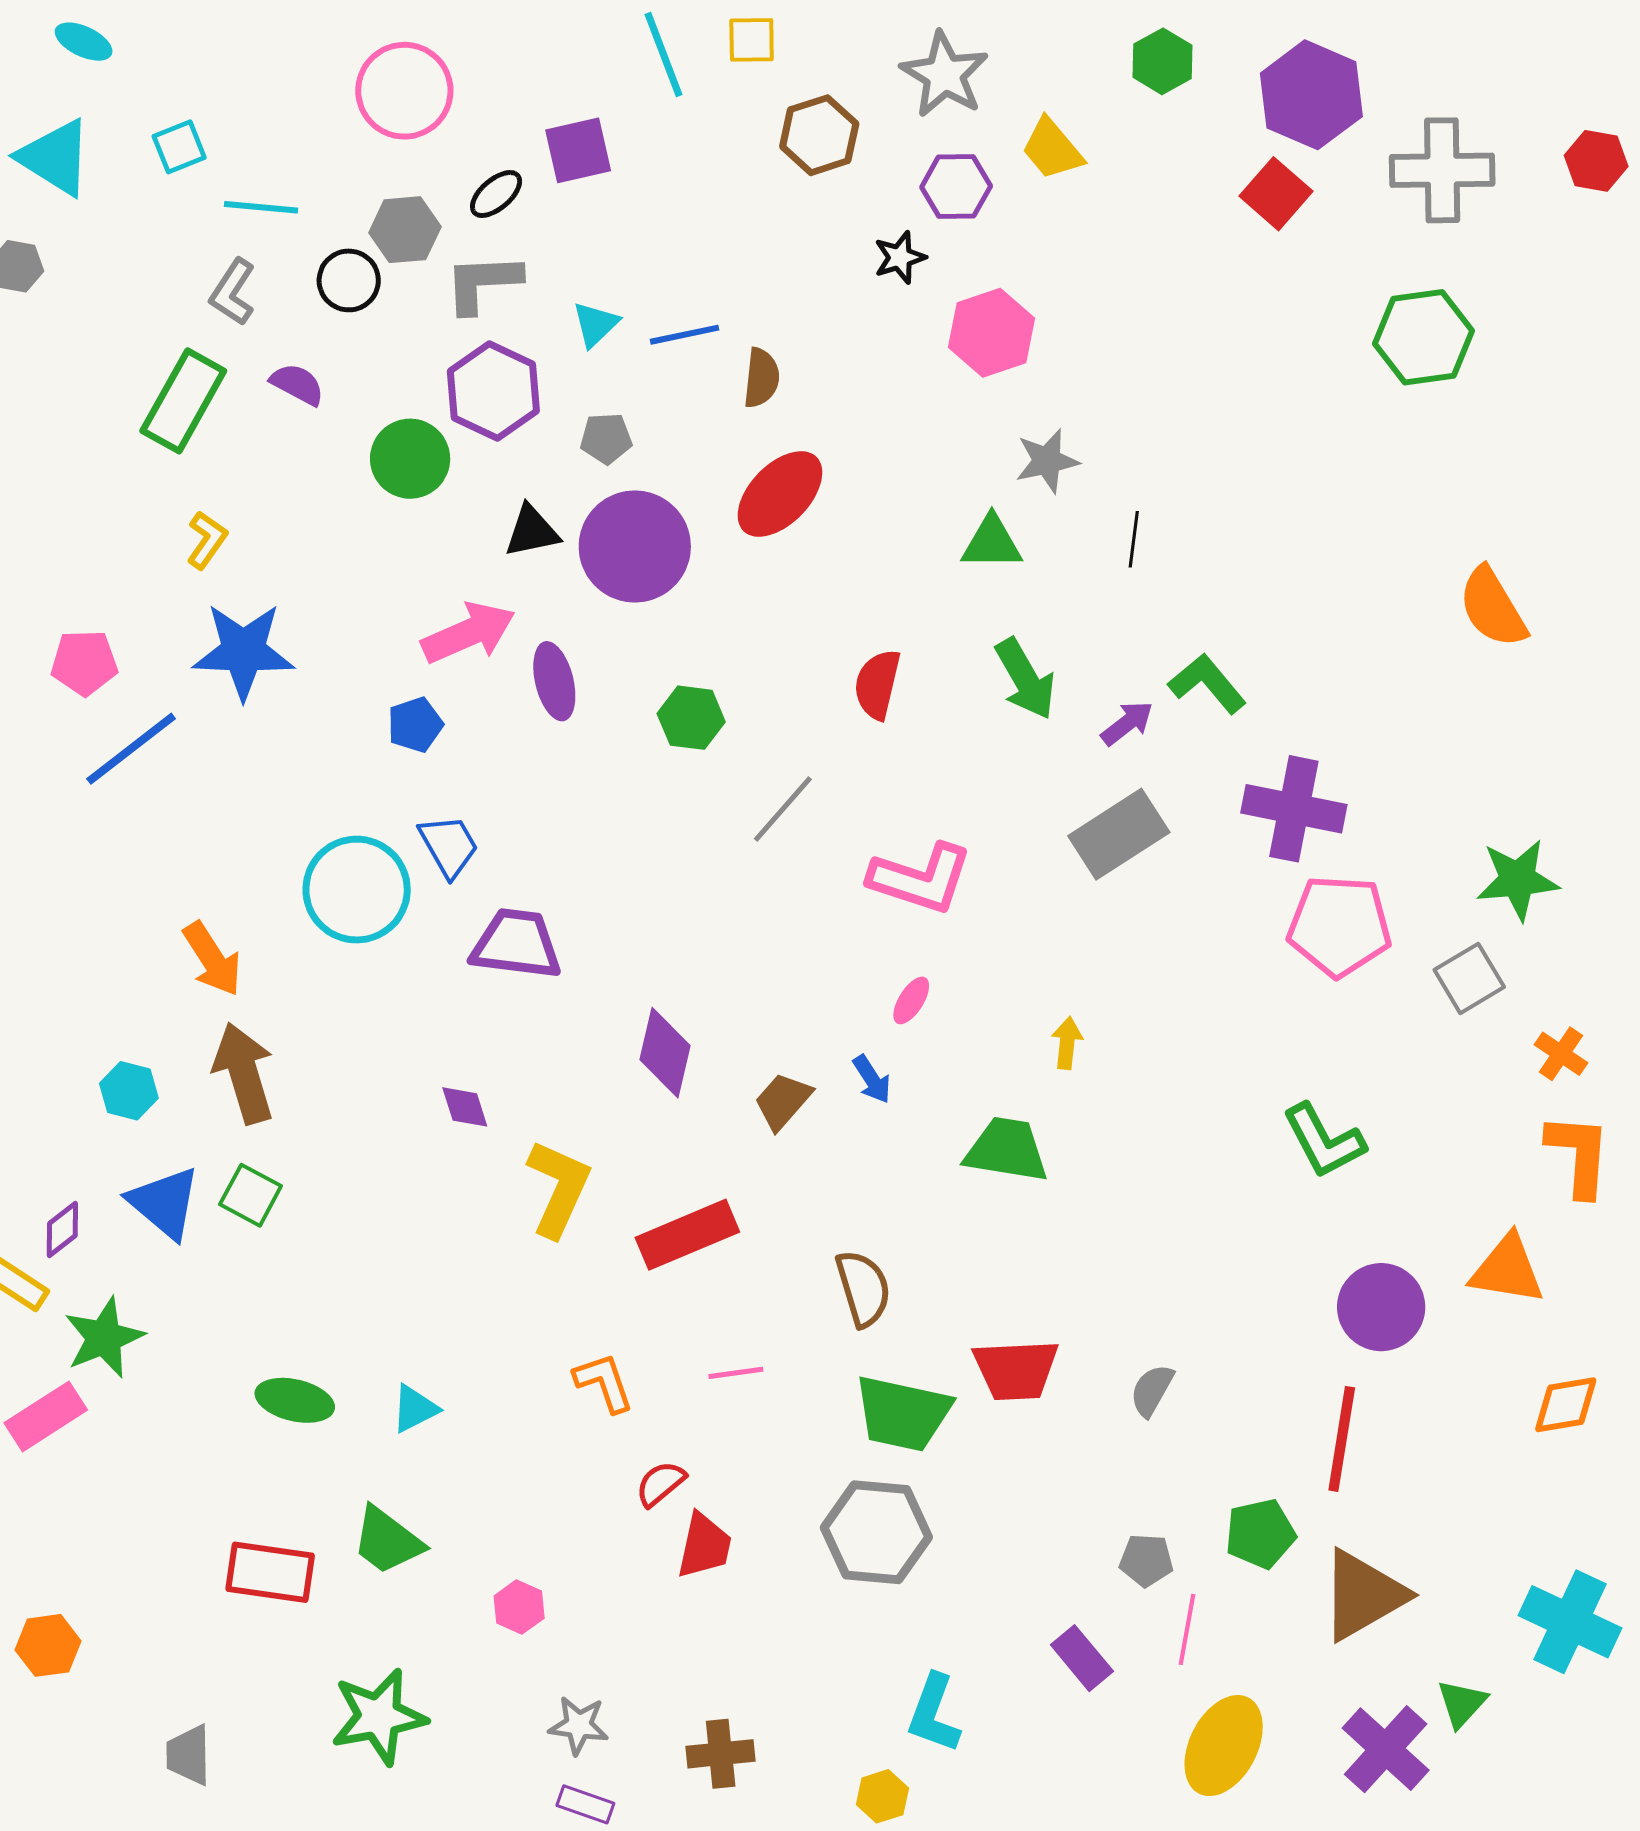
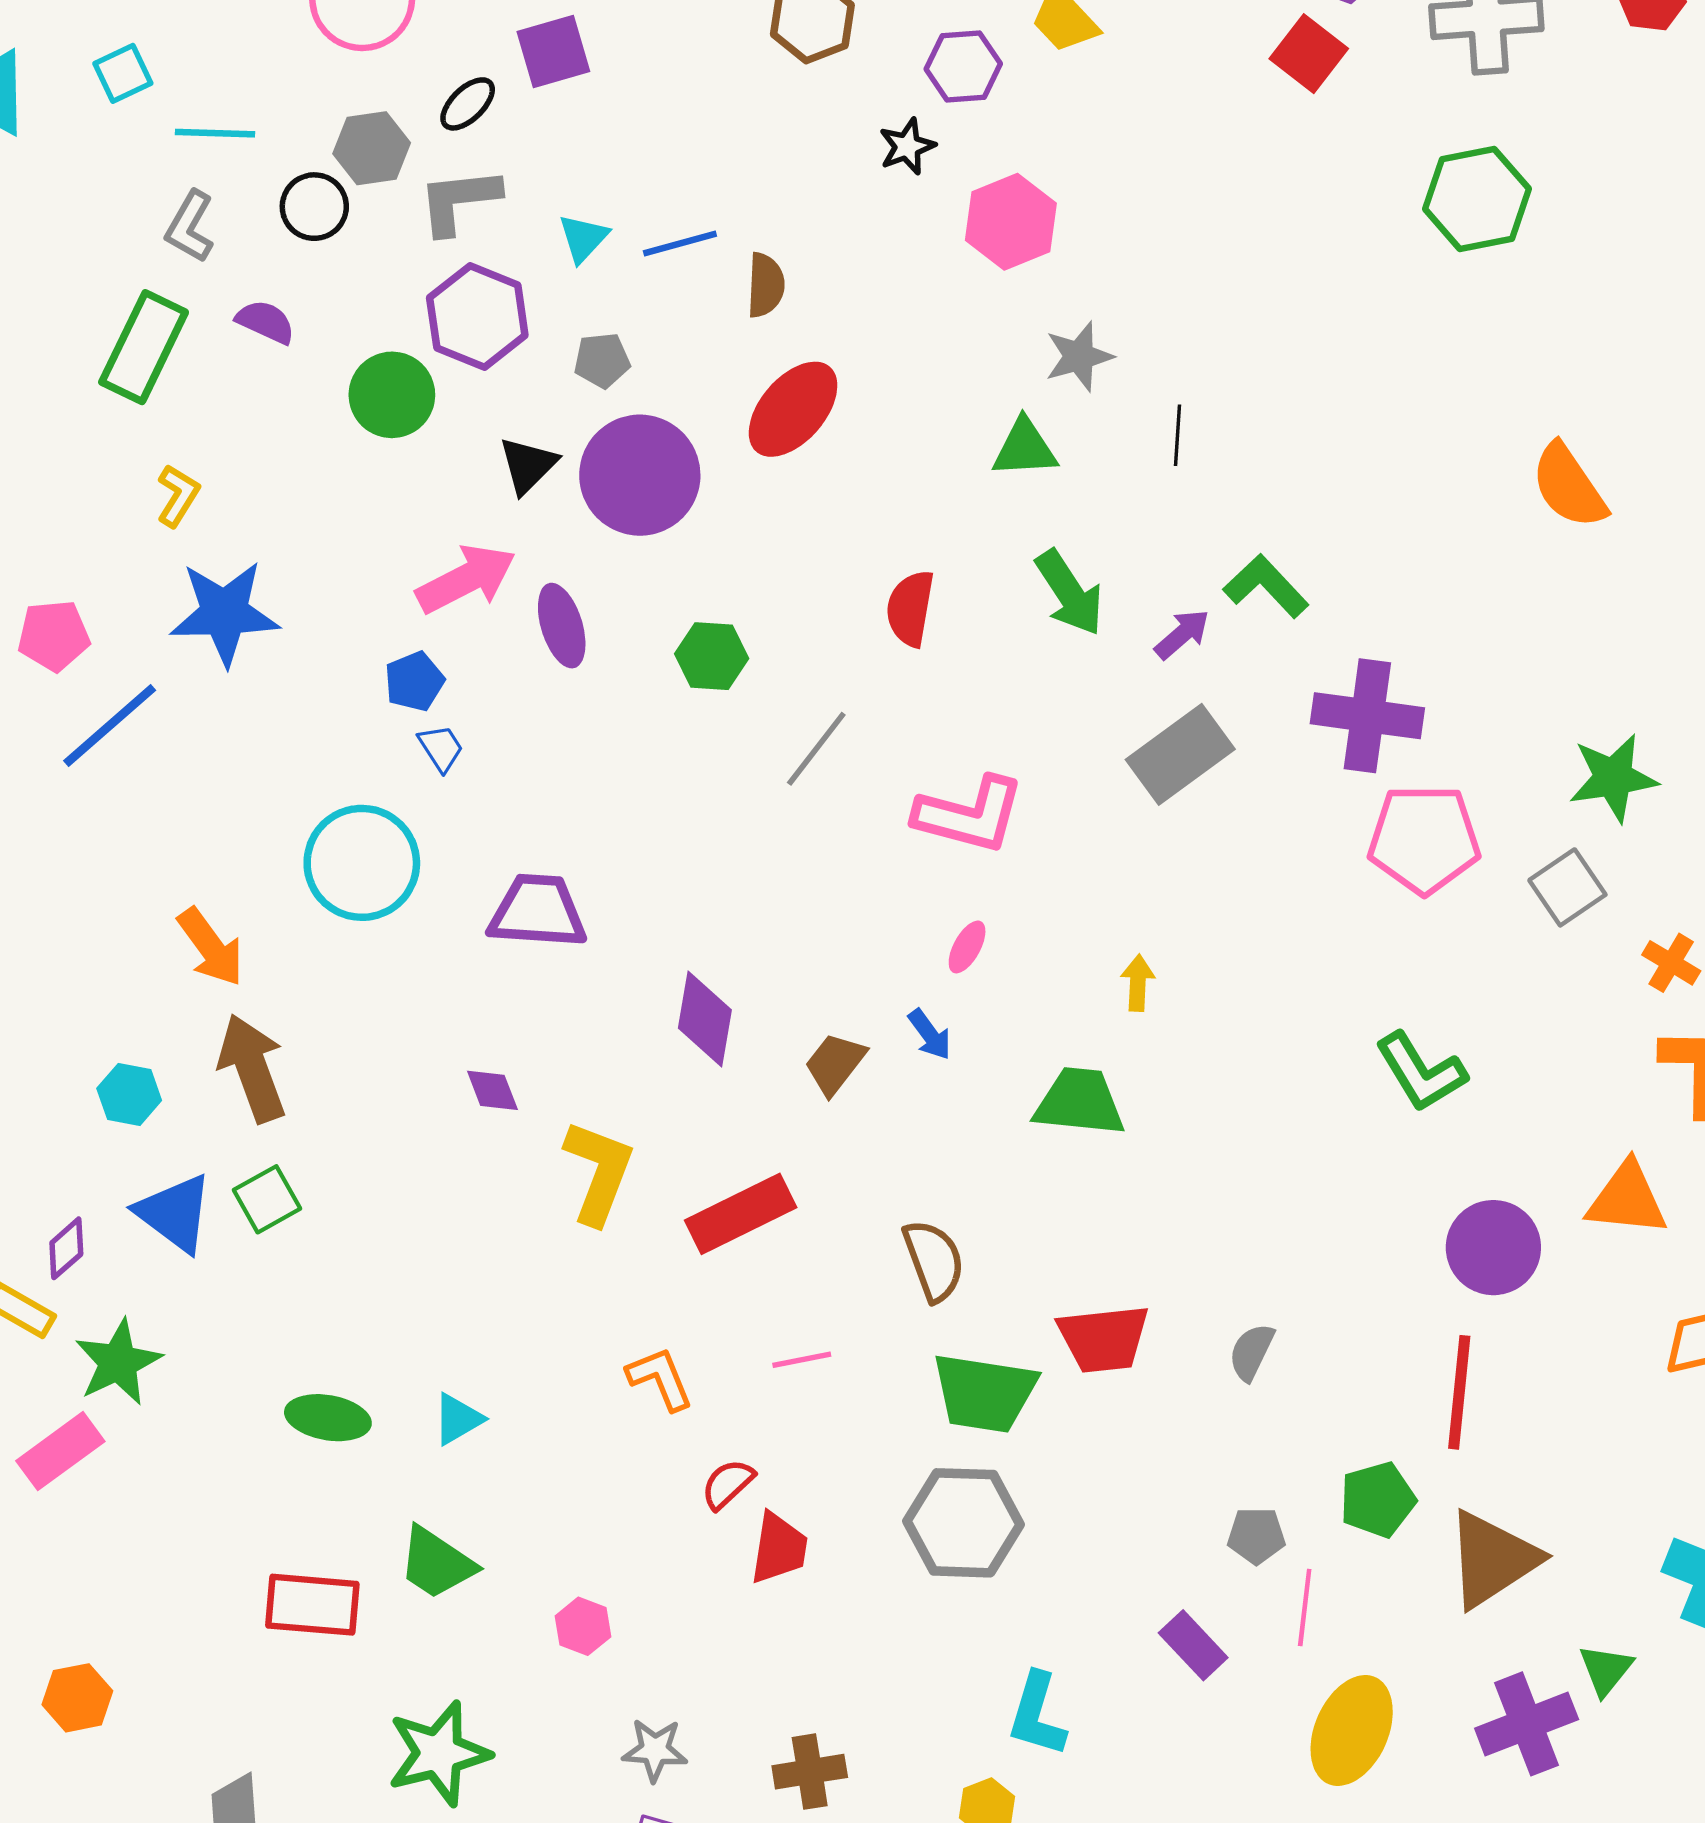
black triangle: (532, 531) -> (528, 465), turned -30
blue trapezoid: (449, 846) -> (441, 748), moved, size x0.7
green square: (251, 1195) -> (267, 1199), turned 36
purple cross: (1386, 1749) -> (1527, 1724), turned 30

